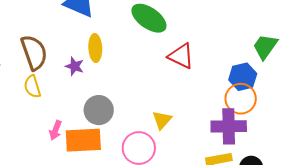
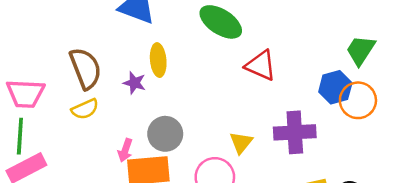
yellow semicircle: (32, 87) -> (85, 109), turned -95
orange circle: (241, 99) -> (358, 100), moved
purple cross: (229, 126) -> (295, 132), moved
pink arrow: (55, 130) -> (125, 150), moved

